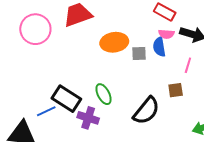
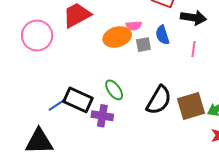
pink semicircle: (166, 34) -> (134, 26), moved
brown square: (176, 90) -> (191, 106), moved, size x1.8
blue line: (46, 111) -> (57, 105), moved

